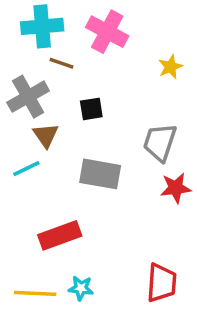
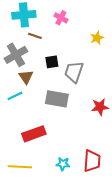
pink cross: (107, 32) -> (61, 18), size x0.6
gray trapezoid: (160, 142) -> (74, 72), moved
cyan star: (81, 288) -> (63, 164), moved

